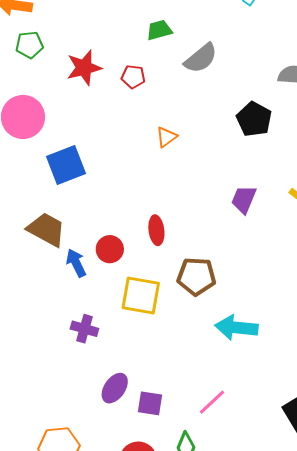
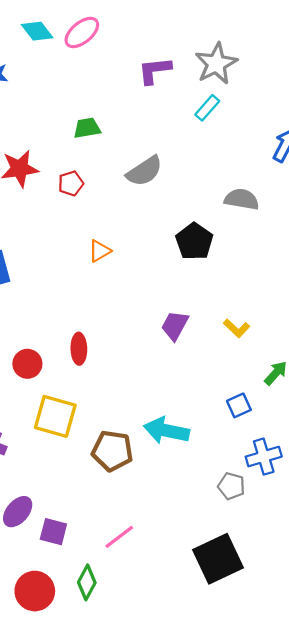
green trapezoid: (159, 30) -> (87, 128), moved
red pentagon: (133, 77) -> (71, 183), turned -30
brown pentagon: (196, 276) -> (112, 451), moved
cyan arrow: (236, 328) -> (166, 431), moved

